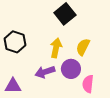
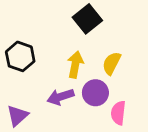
purple triangle: (13, 86) -> (17, 116), turned -42

